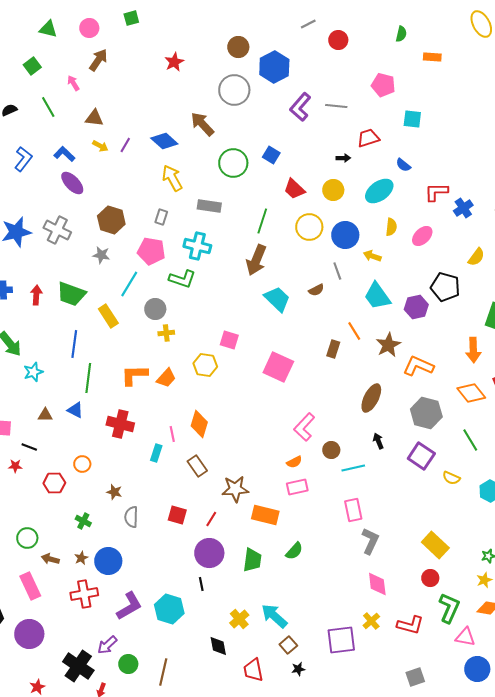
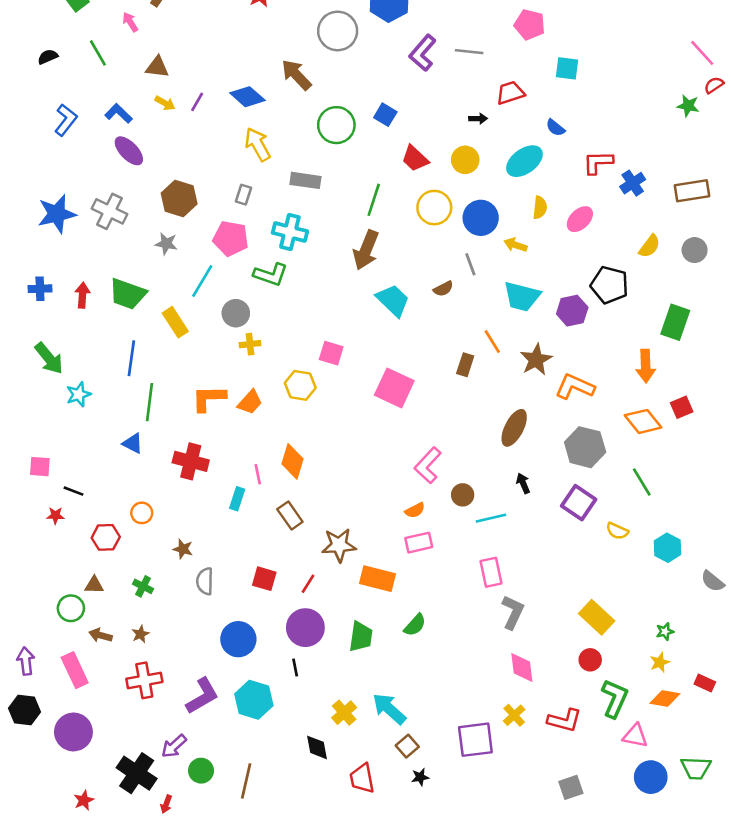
cyan trapezoid: (377, 296) -> (522, 296), turned -40
brown triangle: (45, 415) -> (94, 585), moved
blue circle: (108, 561) -> (238, 639), moved

